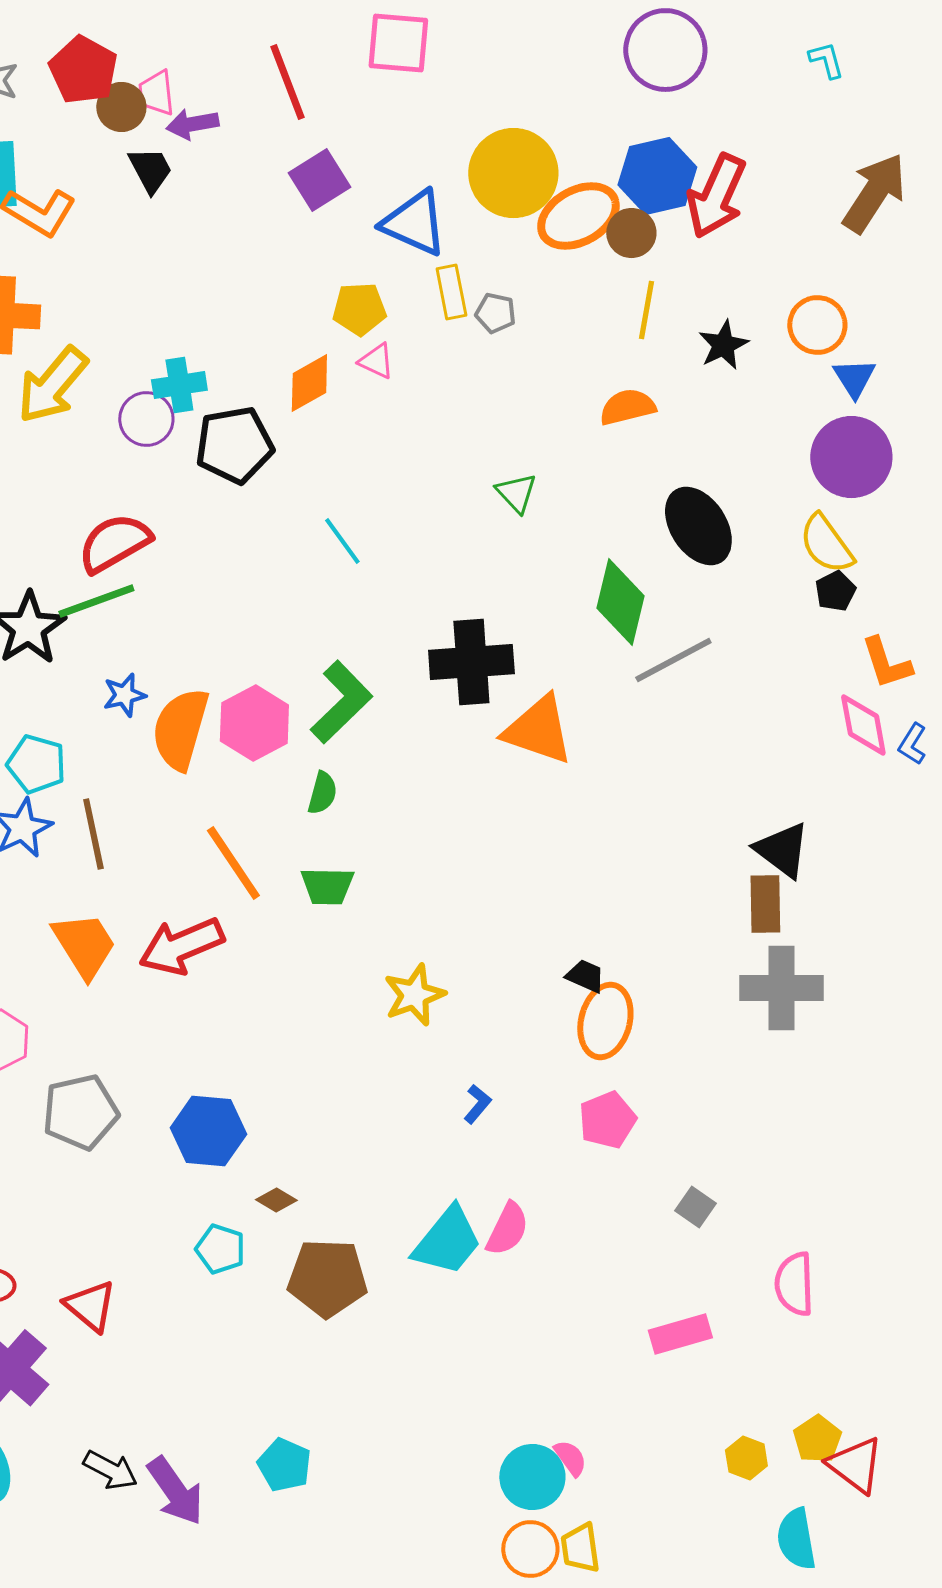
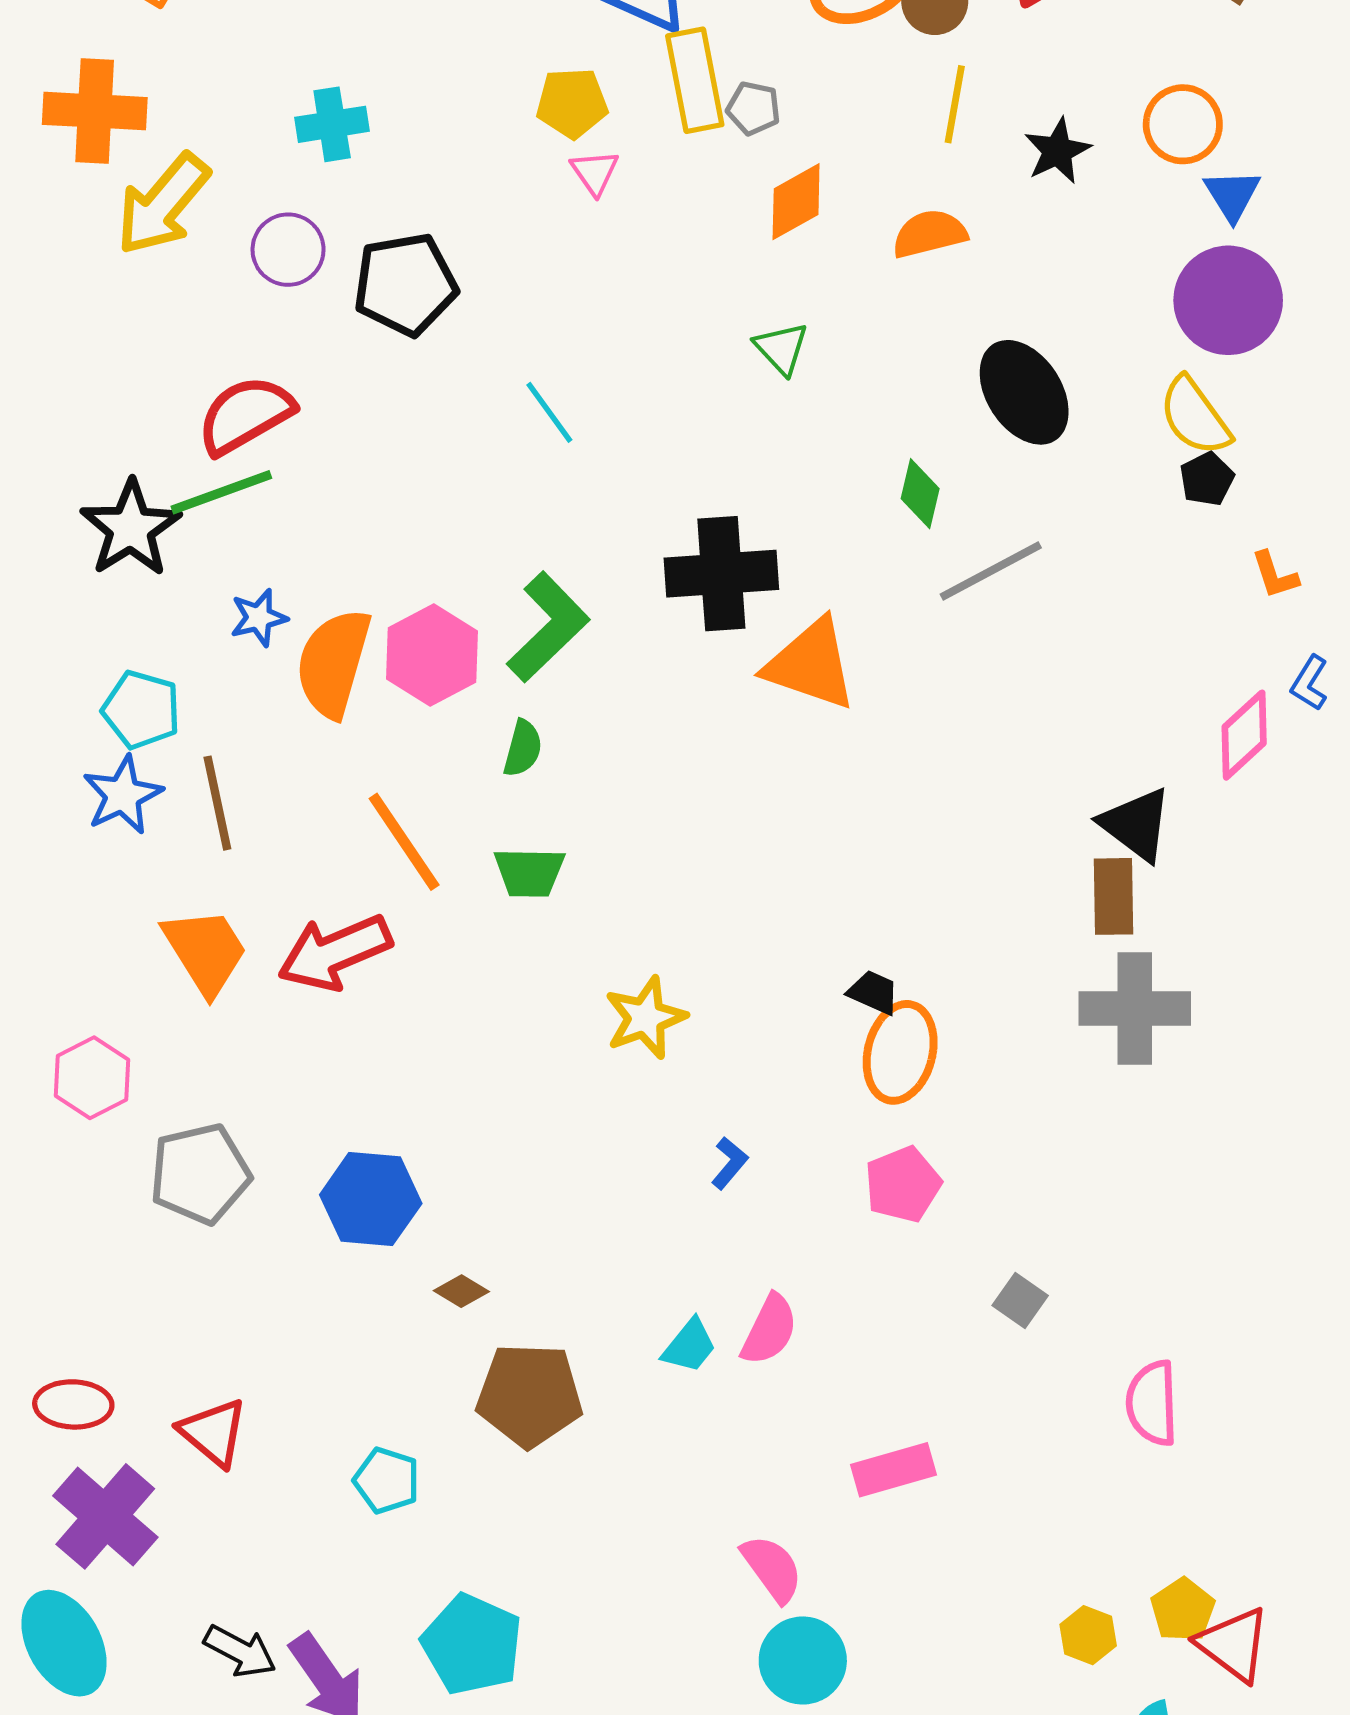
yellow rectangle: (451, 292) -> (695, 80), size x1.4
pink triangle: (376, 361) -> (595, 172), turned 30
orange diamond: (309, 383) -> (796, 202), moved
cyan cross: (179, 385) -> (332, 124), moved
green diamond: (620, 602) -> (920, 494), size x0.6
orange L-shape: (886, 663) -> (1275, 575), size x0.7
pink diamond: (863, 725) -> (1244, 735), moved, turned 58
cyan trapezoid: (447, 1241) -> (689, 1346), size x0.6
cyan pentagon: (220, 1249) -> (387, 1480), moved
pink rectangle: (680, 1334) -> (893, 1470), moved
pink semicircle: (570, 1458) -> (772, 1568), moved, size x1.4
cyan pentagon: (284, 1465) -> (472, 1644), size x1.4

